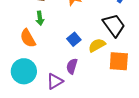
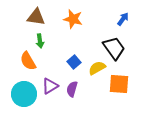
purple triangle: (55, 81) -> (50, 86), moved

